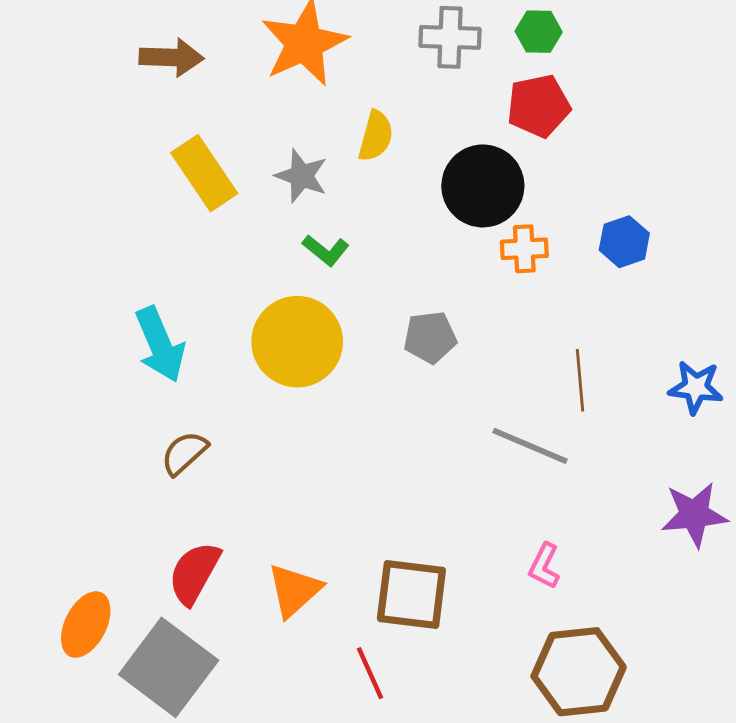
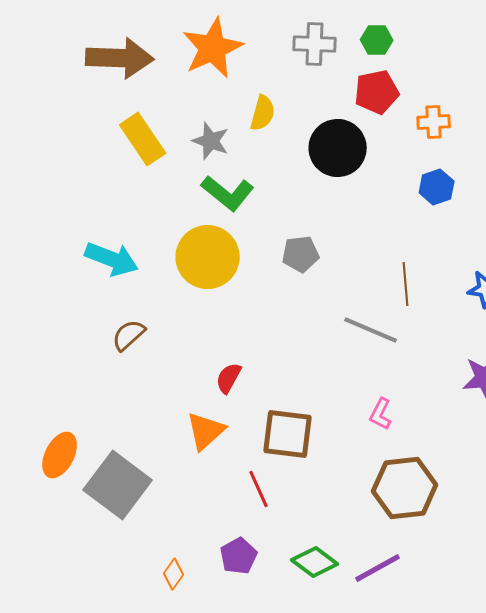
brown arrow: (171, 57) -> (120, 58), size x1.5
orange cross: (524, 249) -> (434, 122), moved
green L-shape: (326, 250) -> (228, 193), size x1.6
cyan arrow: (160, 345) -> (112, 259), turned -46
red semicircle: (194, 573) -> (229, 378), moved, size x0.7

